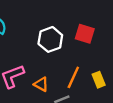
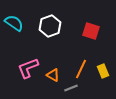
white hexagon: (50, 39) -> (50, 26), moved

